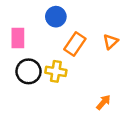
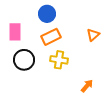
orange rectangle: (75, 44) -> (51, 37), moved, turned 30
yellow cross: (56, 71) -> (59, 60), moved

